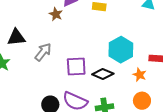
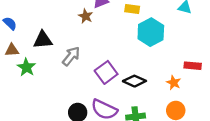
cyan hexagon: (121, 50) -> (151, 32), moved
purple square: (76, 67) -> (106, 72), turned -35

